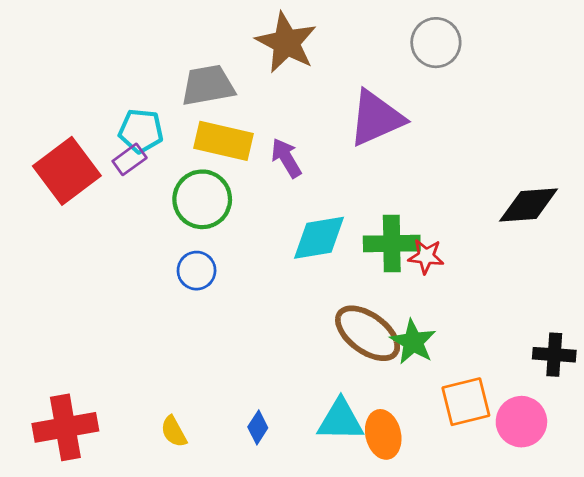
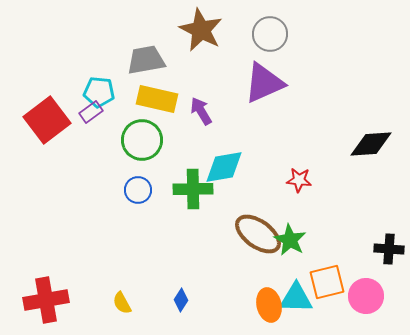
gray circle: (436, 43) -> (270, 34), moved
green cross: (392, 243) -> (193, 189), moved
cyan triangle: (340, 420) -> (296, 298), moved

